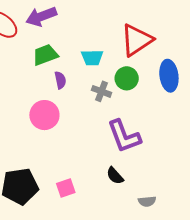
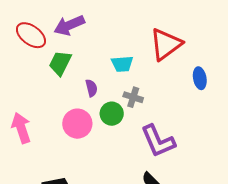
green trapezoid: (45, 55) -> (60, 63), moved, turned -40
blue ellipse: (169, 76) -> (200, 78), size x0.7
green circle: (127, 78) -> (112, 114), moved

